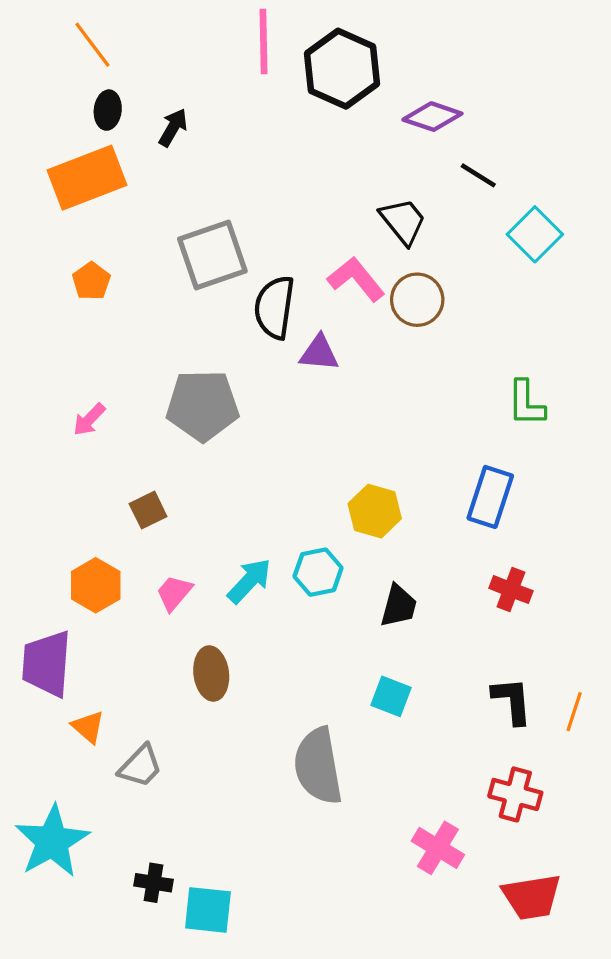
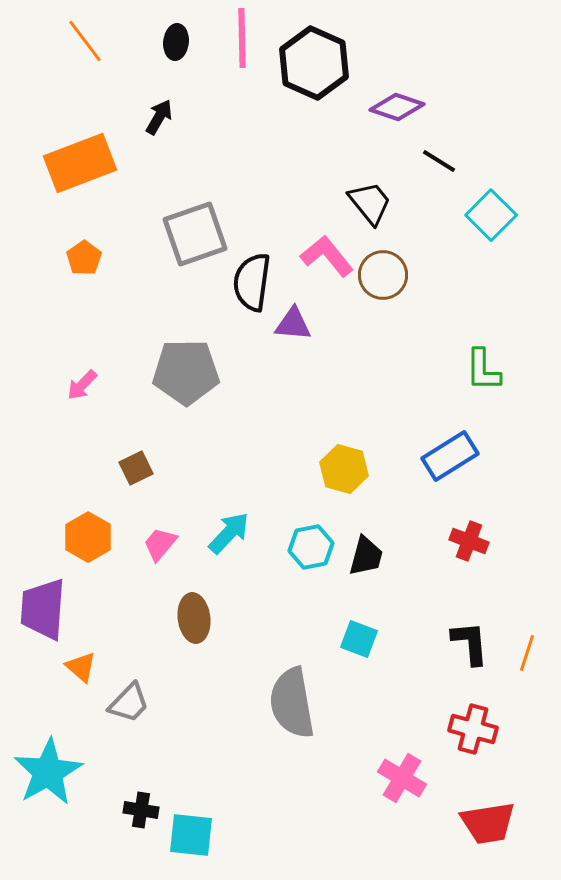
black ellipse: (108, 110) -> (176, 42), moved
blue rectangle: (490, 497) -> (450, 456), turned 40
cyan hexagon: (318, 572) -> (311, 547), moved

